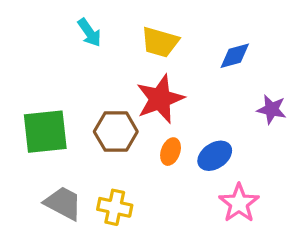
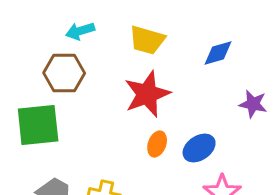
cyan arrow: (89, 33) -> (80, 31), turned 108
brown hexagon: (116, 132) -> (64, 73), moved

